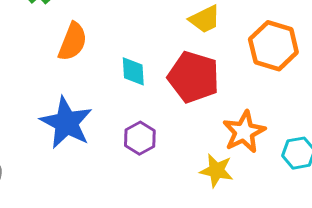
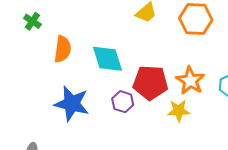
cyan diamond: (133, 71) -> (107, 59), size x1.6
red pentagon: (194, 77) -> (150, 83), moved

